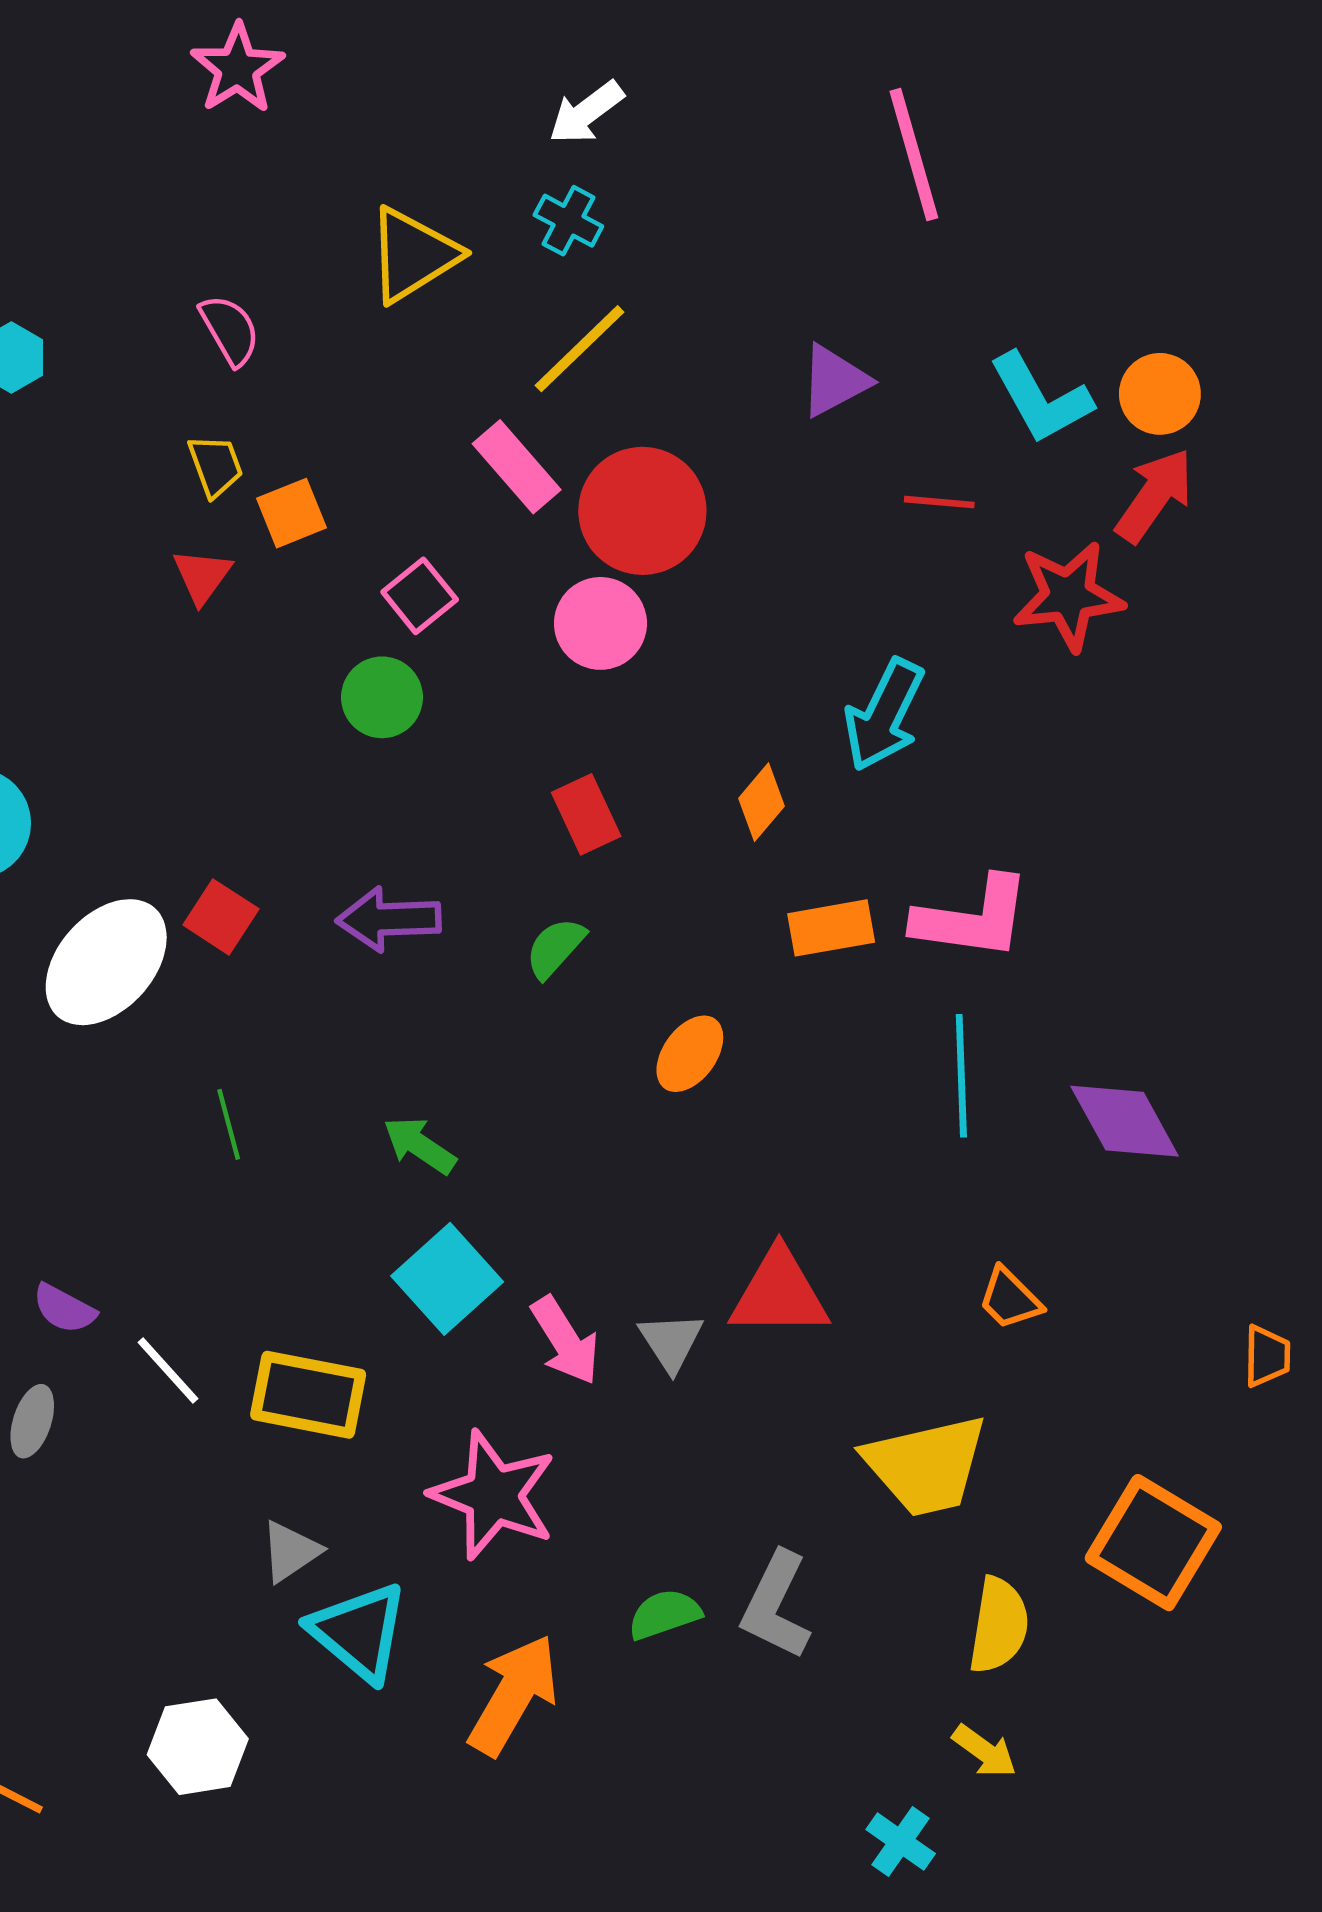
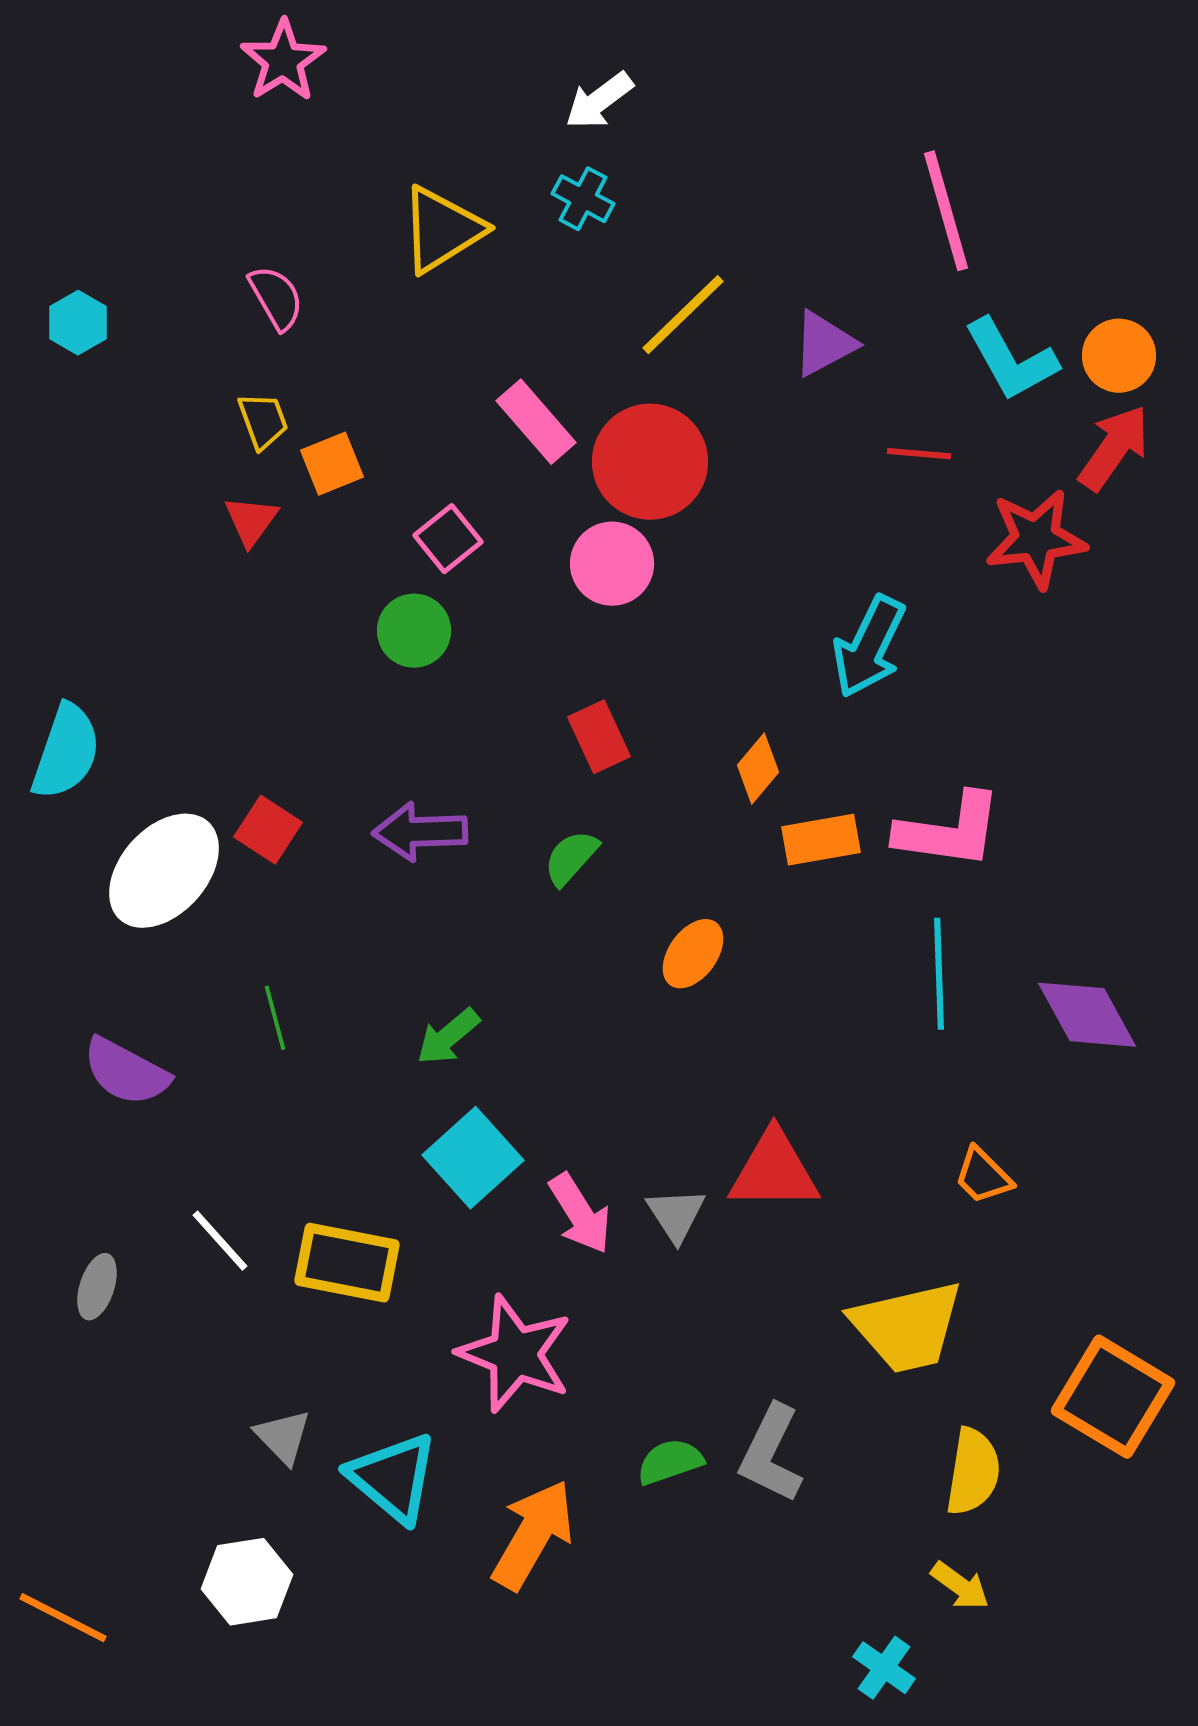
pink line: (914, 154) -> (946, 211), moved
yellow line: (580, 349) -> (683, 315), moved
orange diamond: (762, 802) -> (758, 769), moved
green arrow: (420, 1145) -> (448, 1037), turned -74
purple semicircle: (64, 1309) -> (126, 1072), moved, size x1.5
gray triangle: (290, 1551) -> (283, 1437), moved, turned -40

